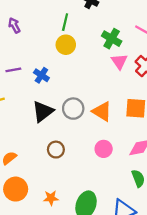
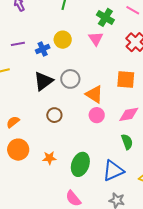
yellow circle: (66, 45) -> (63, 40), moved
pink triangle: (119, 61) -> (96, 39), moved
blue cross: (41, 75) -> (43, 49), turned 32
orange triangle: (102, 112) -> (94, 94), moved

